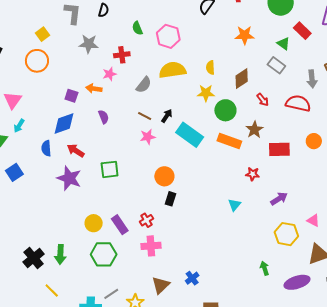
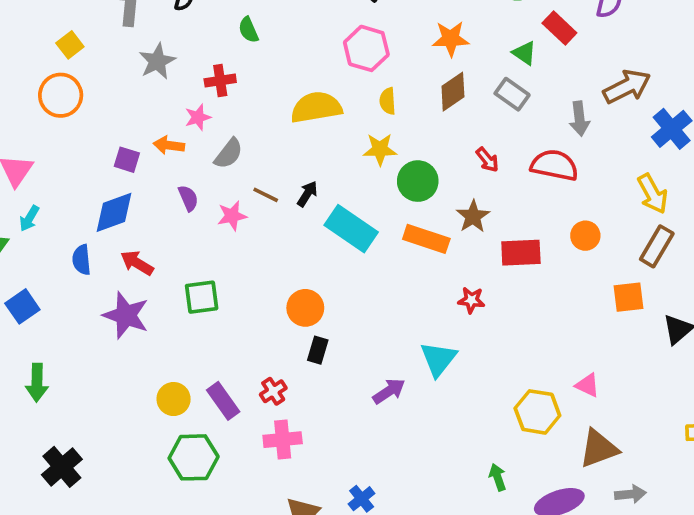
pink hexagon: (168, 36) -> (366, 48), moved
gray star: (89, 44) -> (157, 61), turned -30
brown diamond: (242, 79) -> (453, 92), moved
gray semicircle: (144, 85) -> (229, 154), moved
pink star: (148, 137) -> (232, 216), moved
purple arrow: (279, 199) -> (389, 391), moved
cyan triangle: (234, 205) -> (438, 359), size x1.5
green arrow: (60, 254) -> (37, 383), moved

